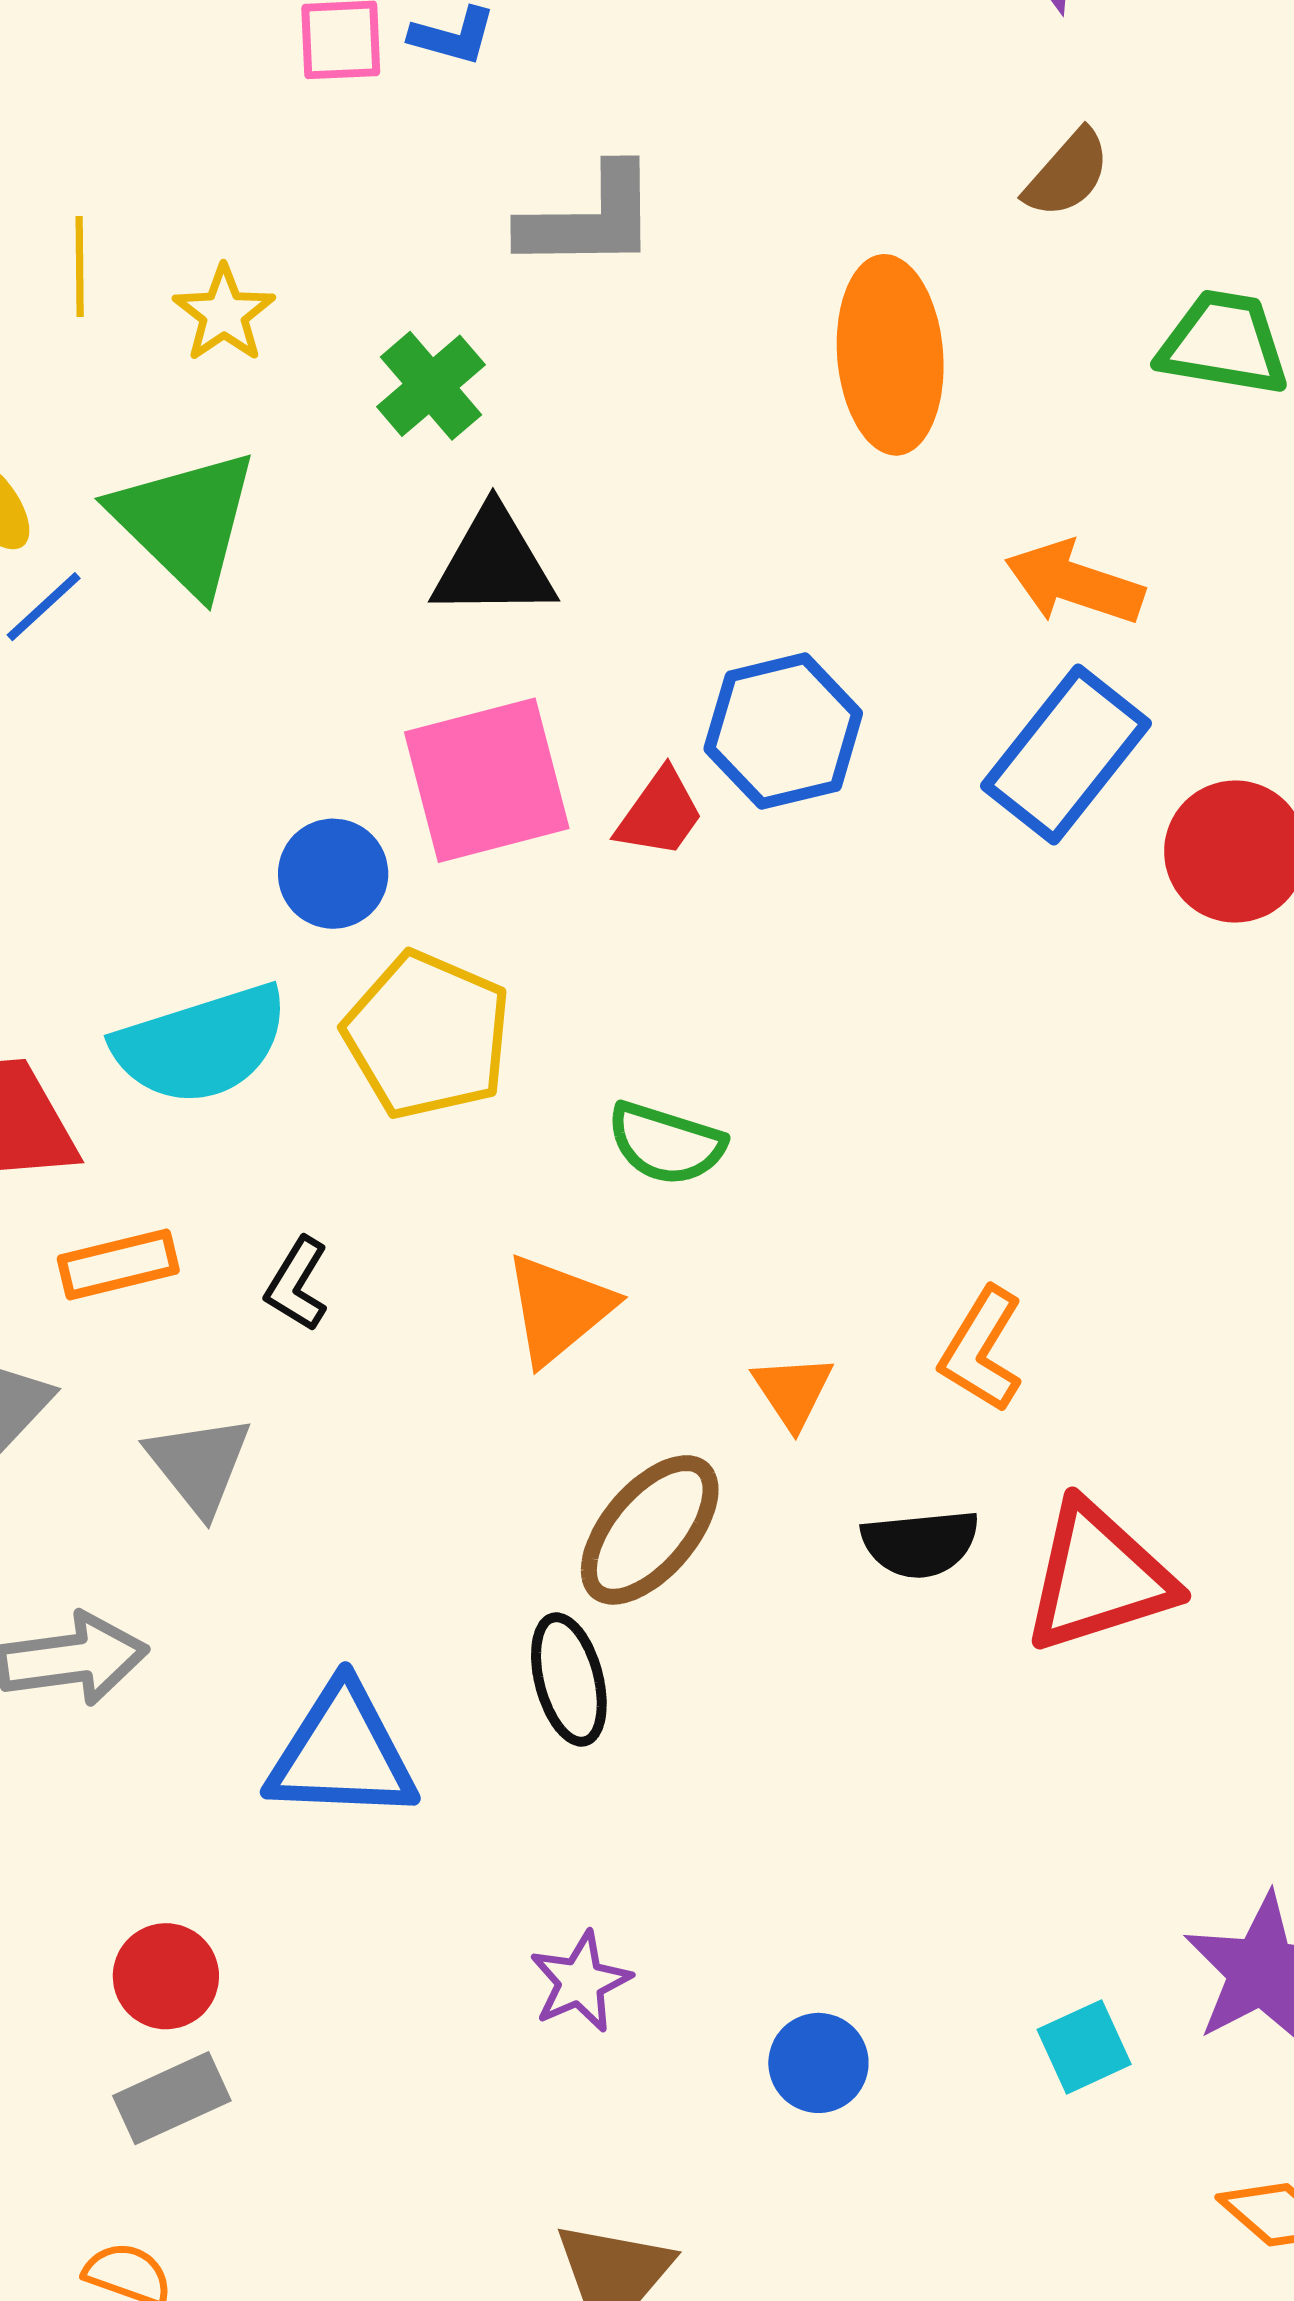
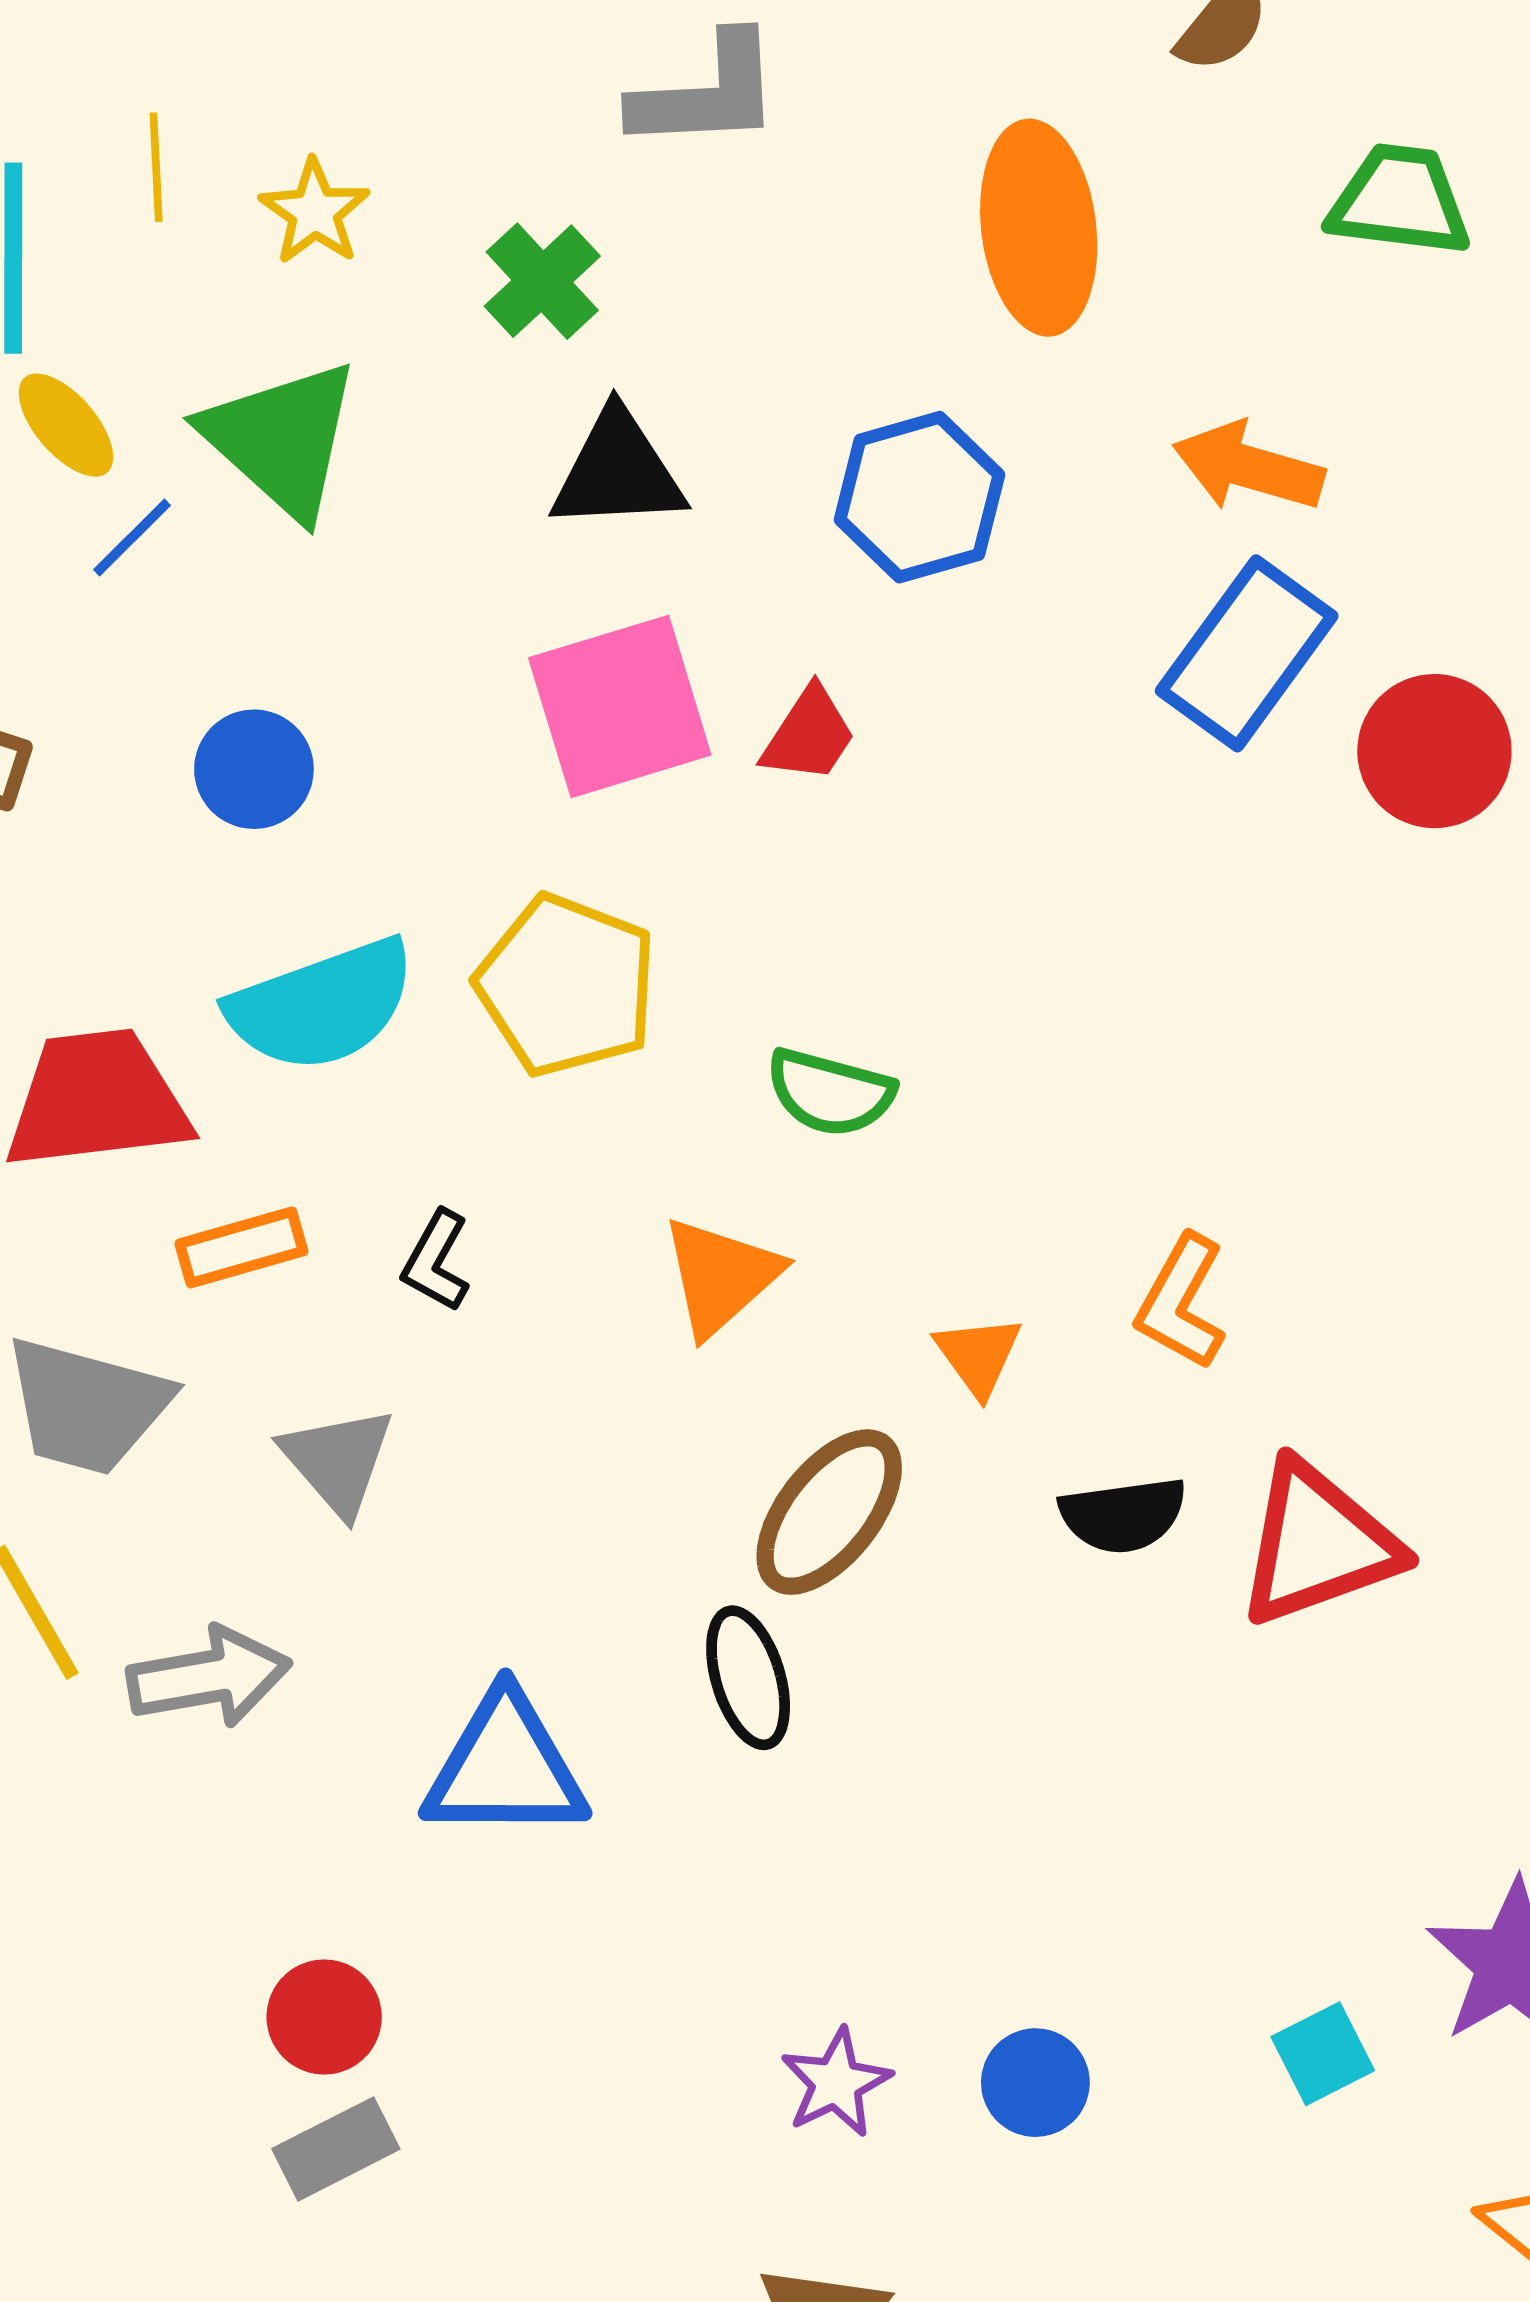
blue hexagon: (783, 731) -> (919, 497), moved
blue circle: (333, 874) -> (254, 769), moved
purple star: (580, 1982) -> (836, 2083), moved

